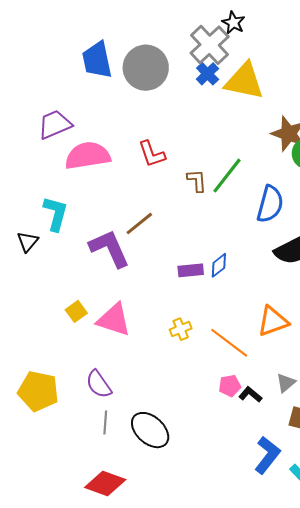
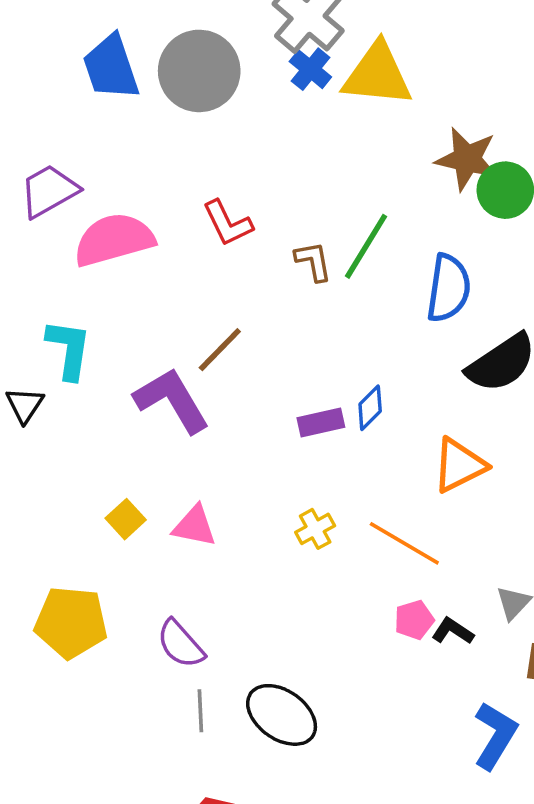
pink triangle: (114, 320) -> (194, 526), size x0.7
orange triangle: (273, 321) -> (459, 465), moved
yellow pentagon: (38, 391) -> (71, 622), moved

